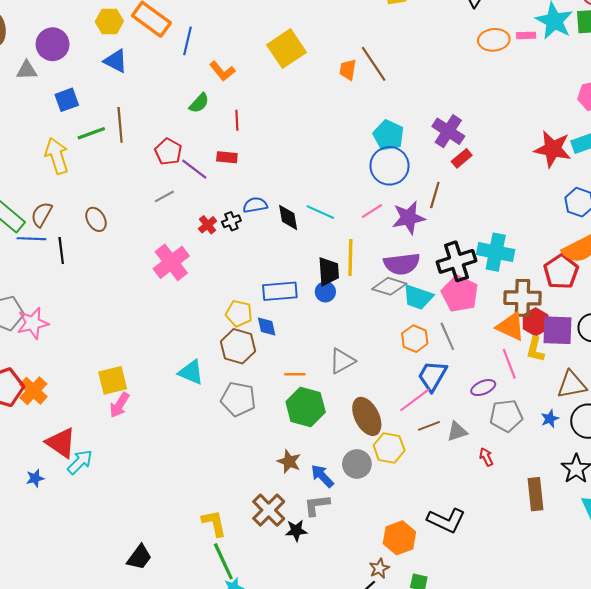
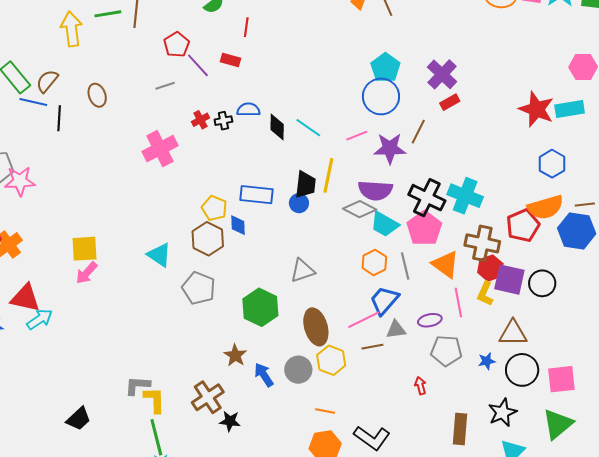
black cross: (456, 261) -> (427, 198), turned 33
orange triangle: (511, 327) -> (445, 264), moved
orange line: (295, 374) -> (325, 411), moved
gray triangle: (457, 431) -> (396, 329), moved
red triangle: (61, 443) -> (25, 298), turned -32
gray L-shape: (317, 505) -> (137, 385), moved

